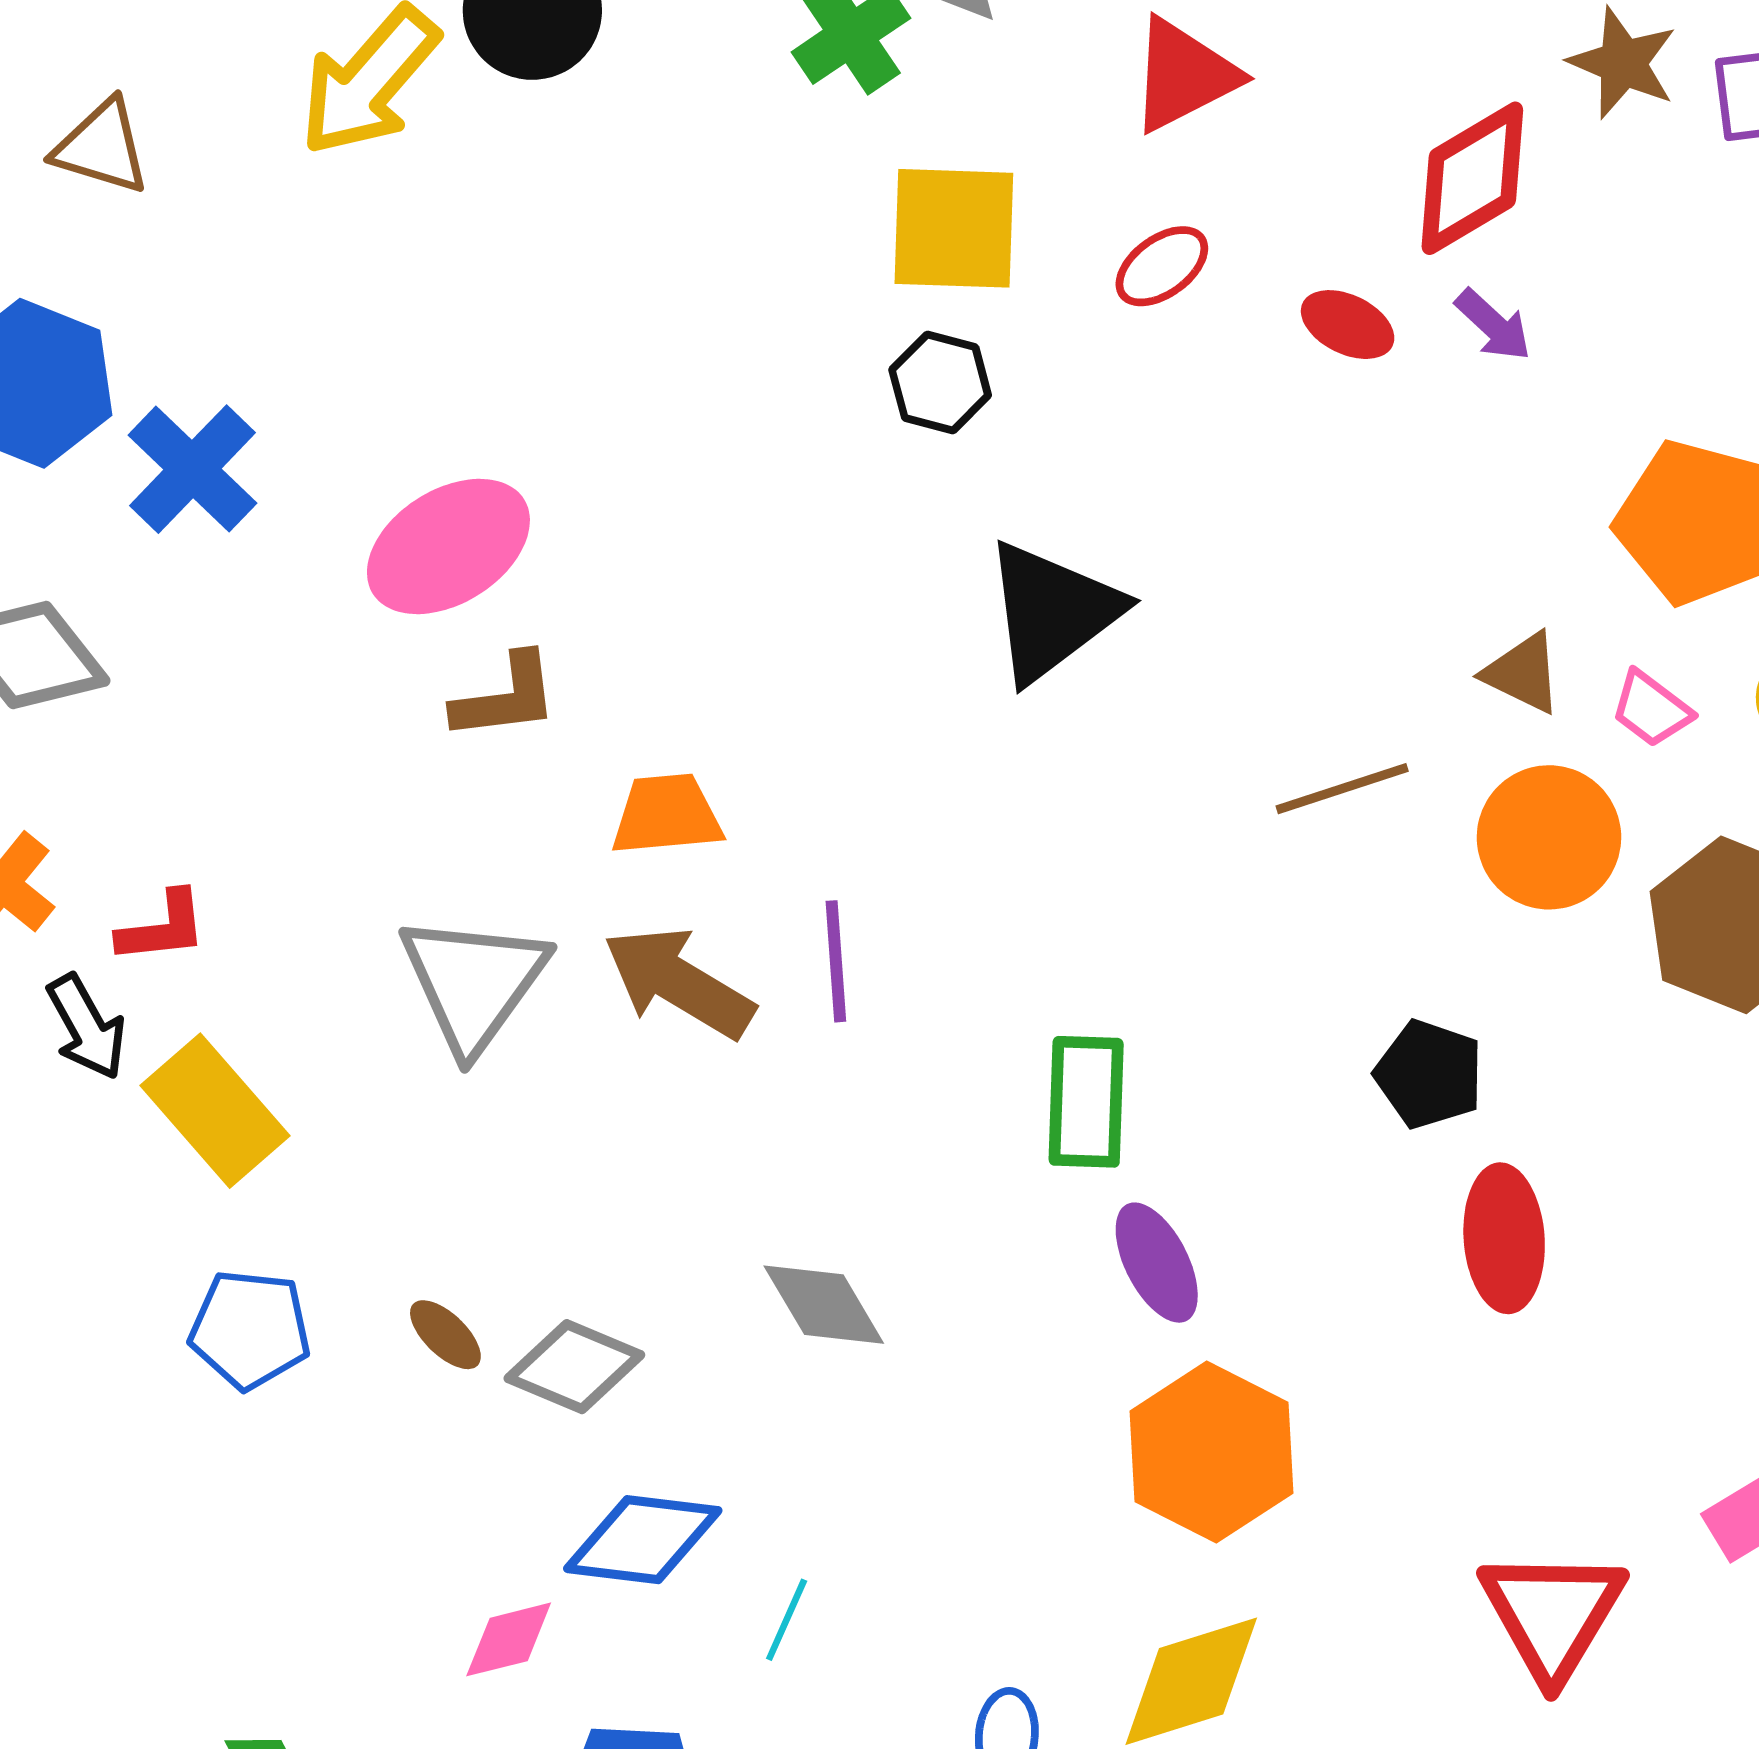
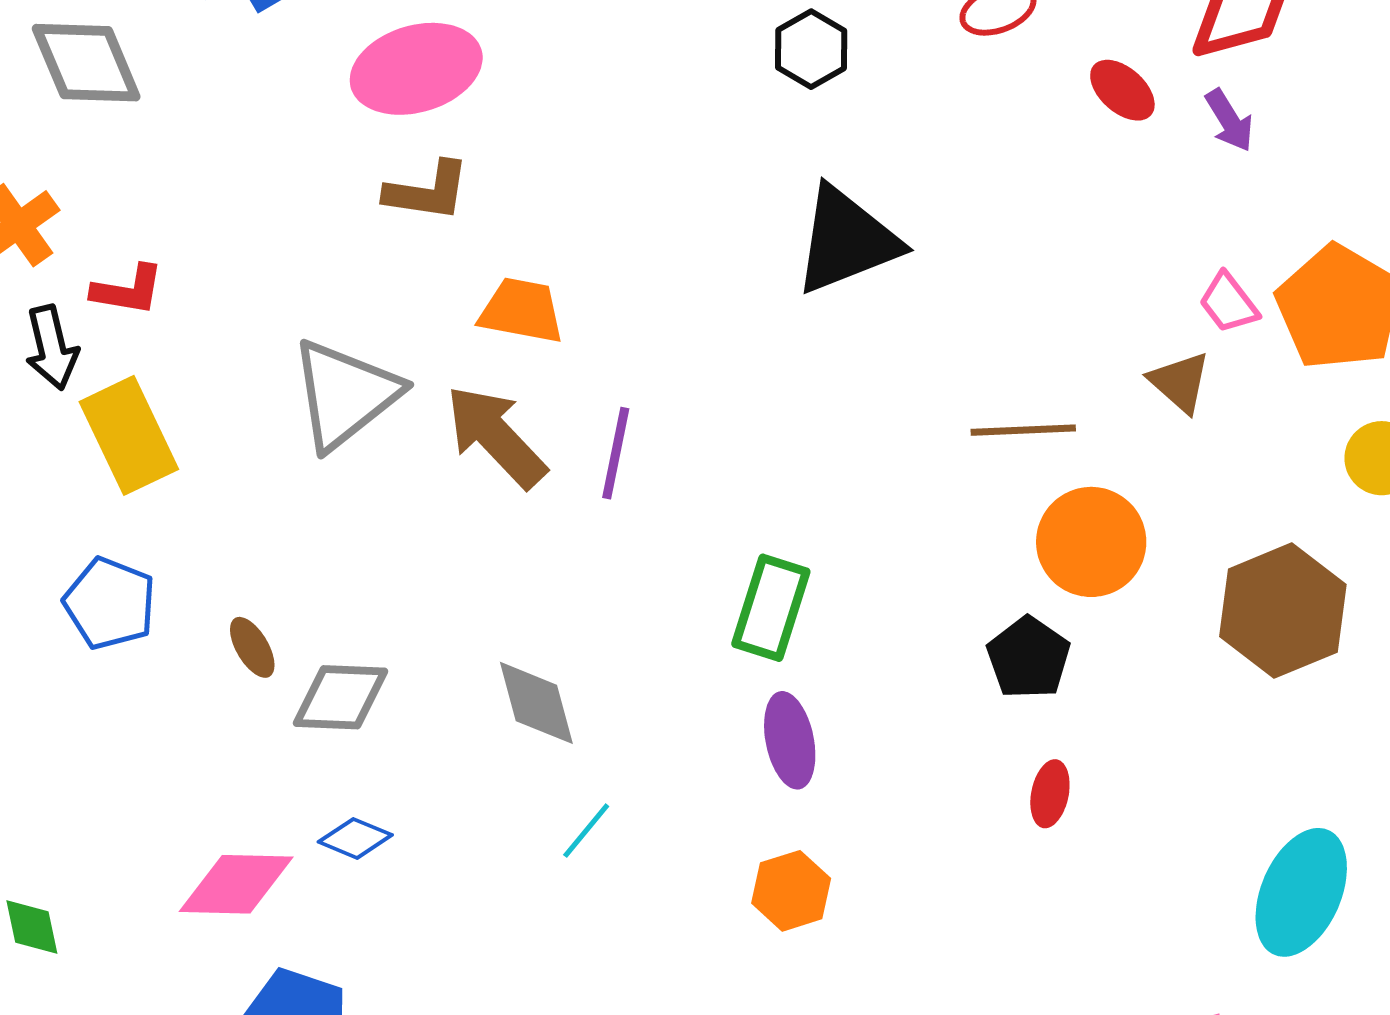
pink trapezoid: (1651, 709) -> (1229, 303), moved
orange circle: (1549, 837) -> (1091, 542), moved
red ellipse: (1504, 1238) -> (1050, 794), size x0.6
gray diamond: (574, 1367) -> (340, 697), turned -36
orange hexagon: (1211, 1452) -> (791, 891), size x0.6
blue diamond: (643, 1540) -> (355, 838), size x0.6
cyan line: (787, 1620) -> (586, 831), moved
pink diamond: (509, 1639) -> (236, 884), size x1.5

